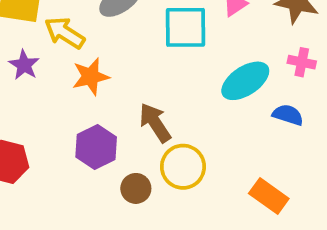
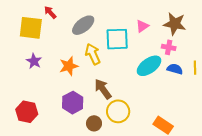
yellow arrow: (65, 33) -> (93, 54), moved, turned 35
pink cross: (302, 62) -> (169, 47), moved
blue semicircle: (288, 115) -> (175, 69), moved

